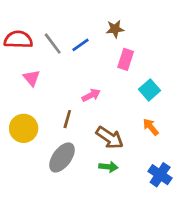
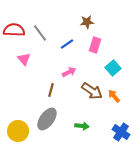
blue line: (81, 45) -> (67, 44), moved
yellow circle: (24, 128) -> (18, 131), moved
brown arrow: (110, 138) -> (92, 91), moved

